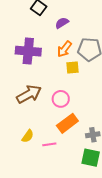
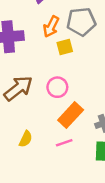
pink line: (49, 144) -> (64, 143), moved

